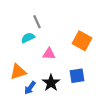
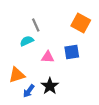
orange square: (82, 41) -> (81, 23), moved
blue square: (77, 76) -> (72, 52), moved

